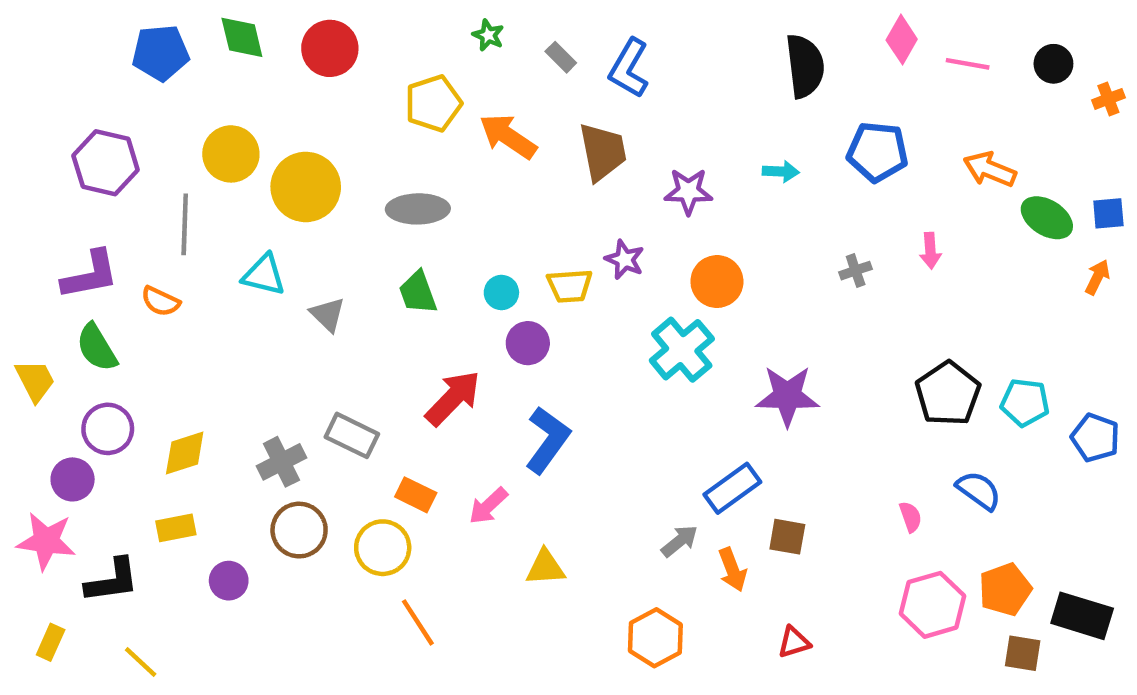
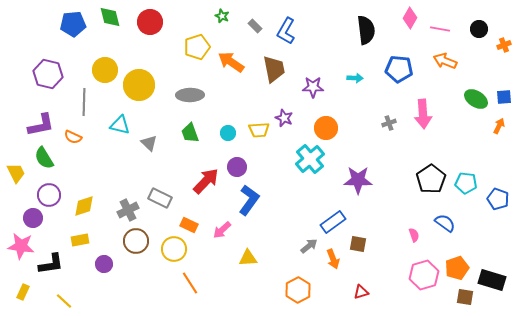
orange arrow: (990, 169) -> (445, 61), moved
pink arrow: (930, 251) -> (423, 114), size x1.8
purple circle: (528, 343) -> (237, 167), moved

